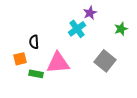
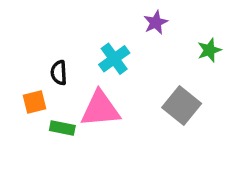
cyan cross: (77, 29) -> (114, 59), moved

